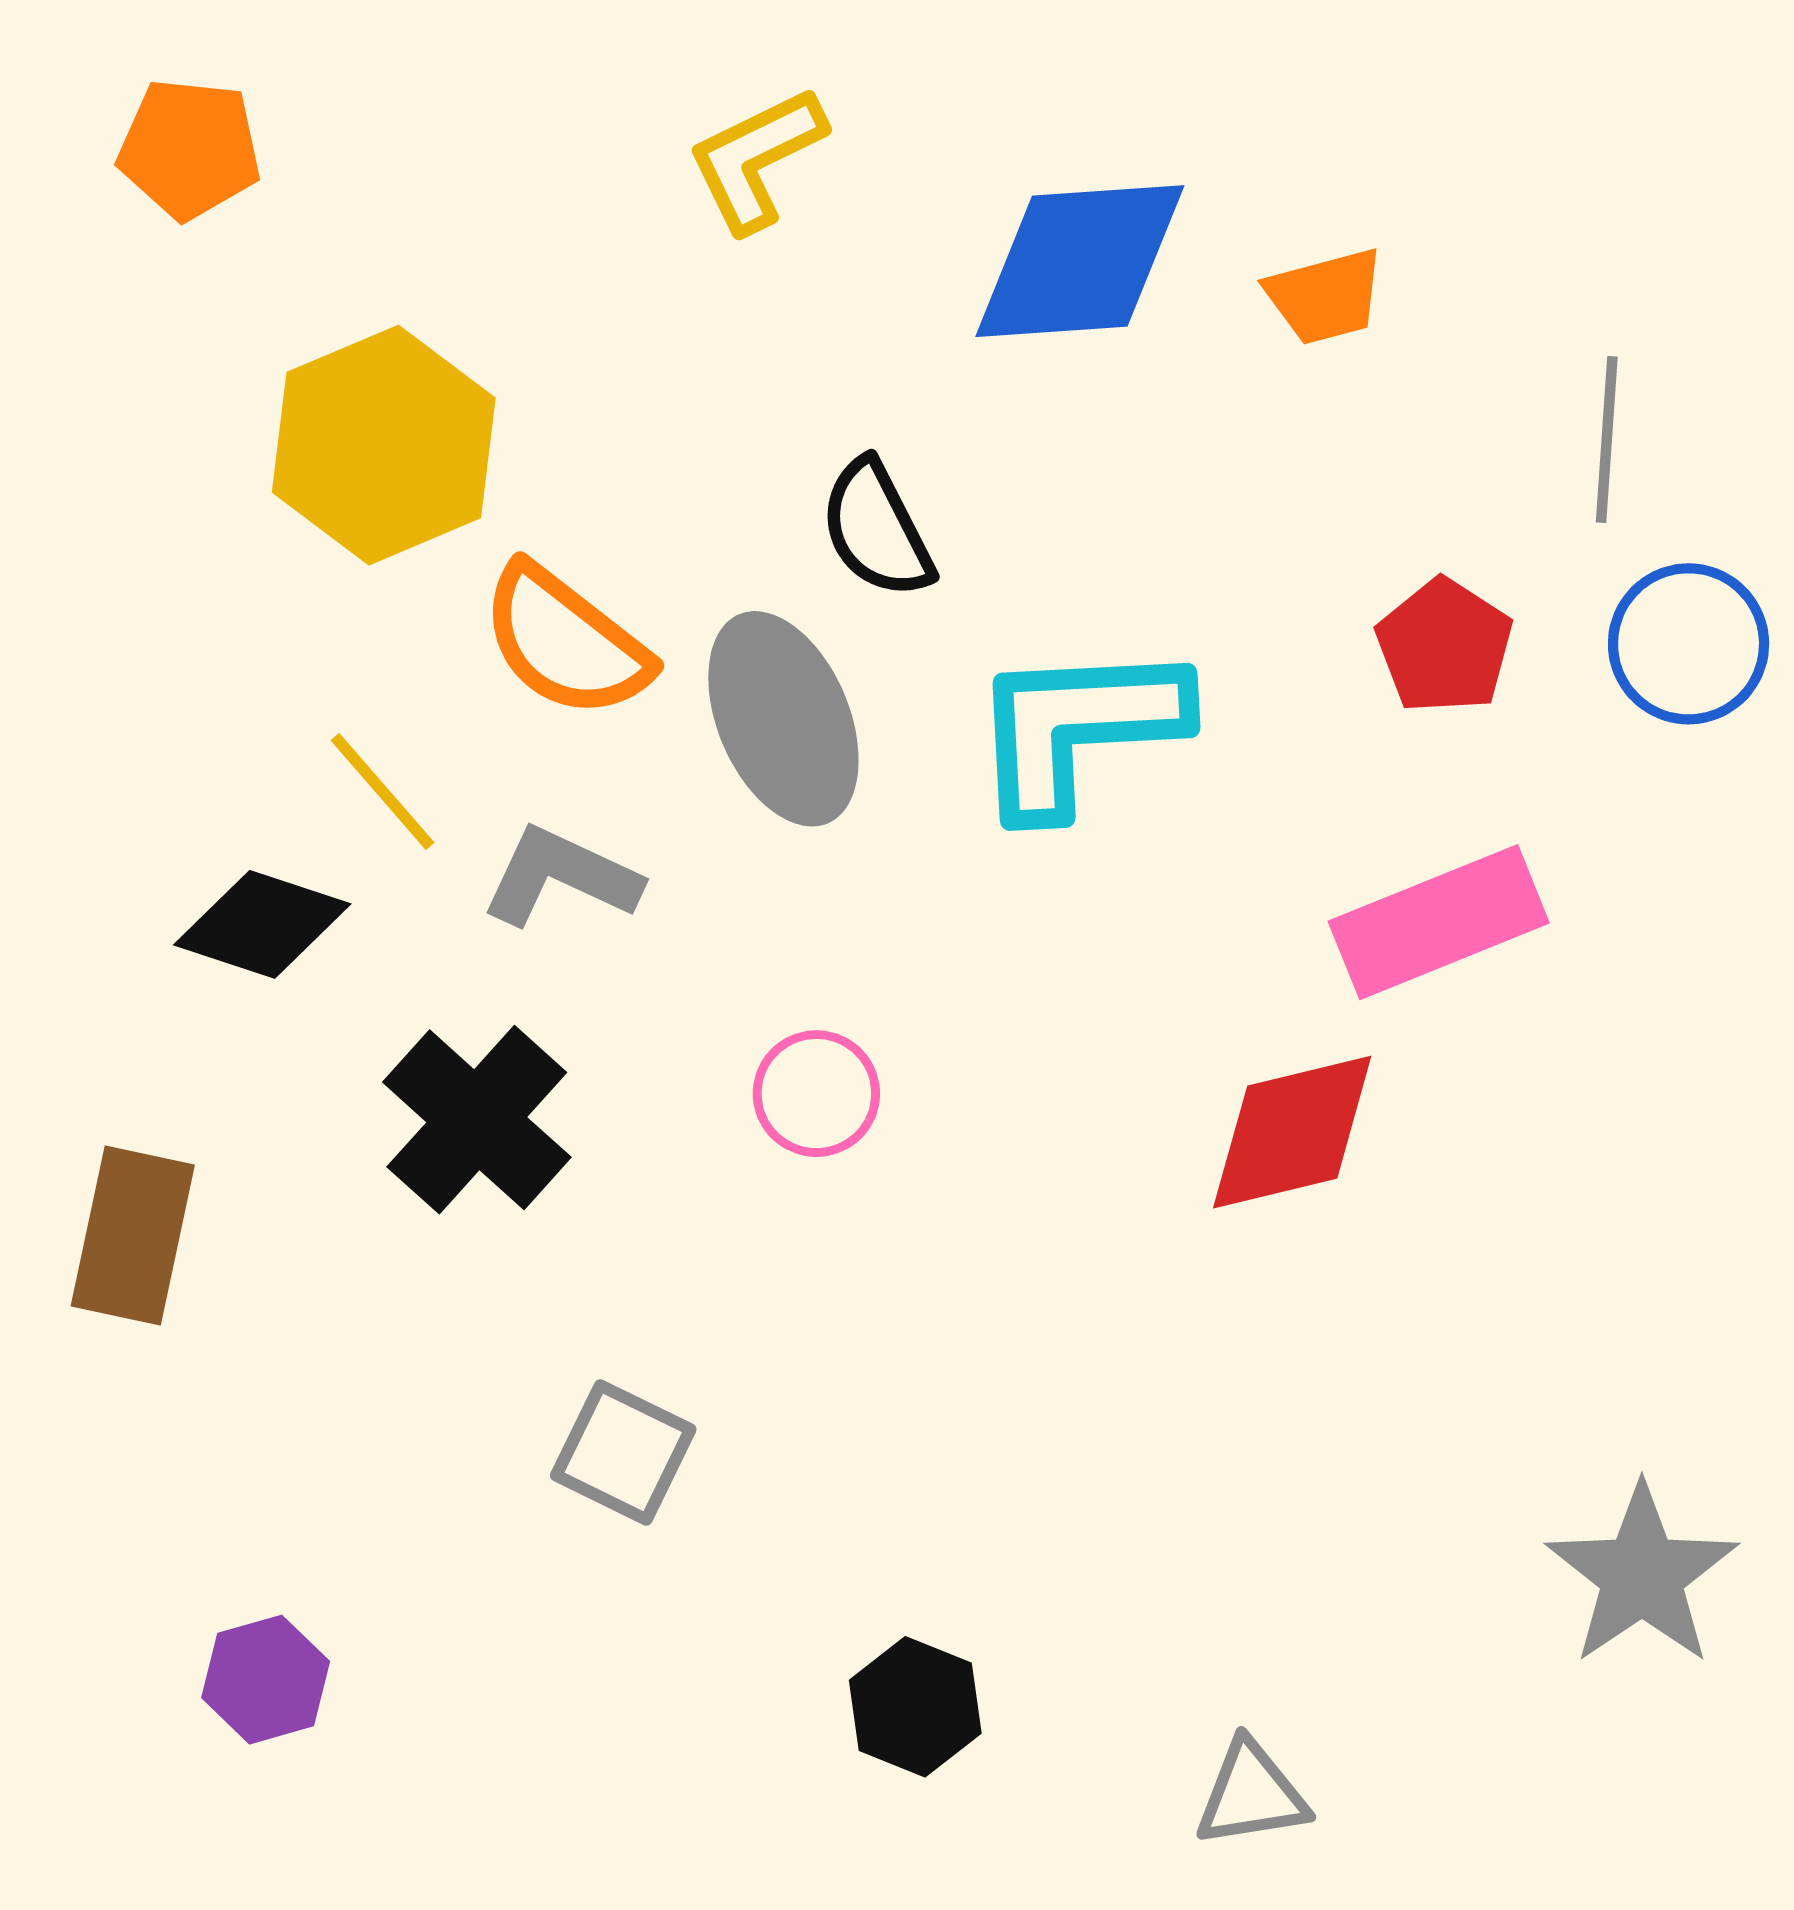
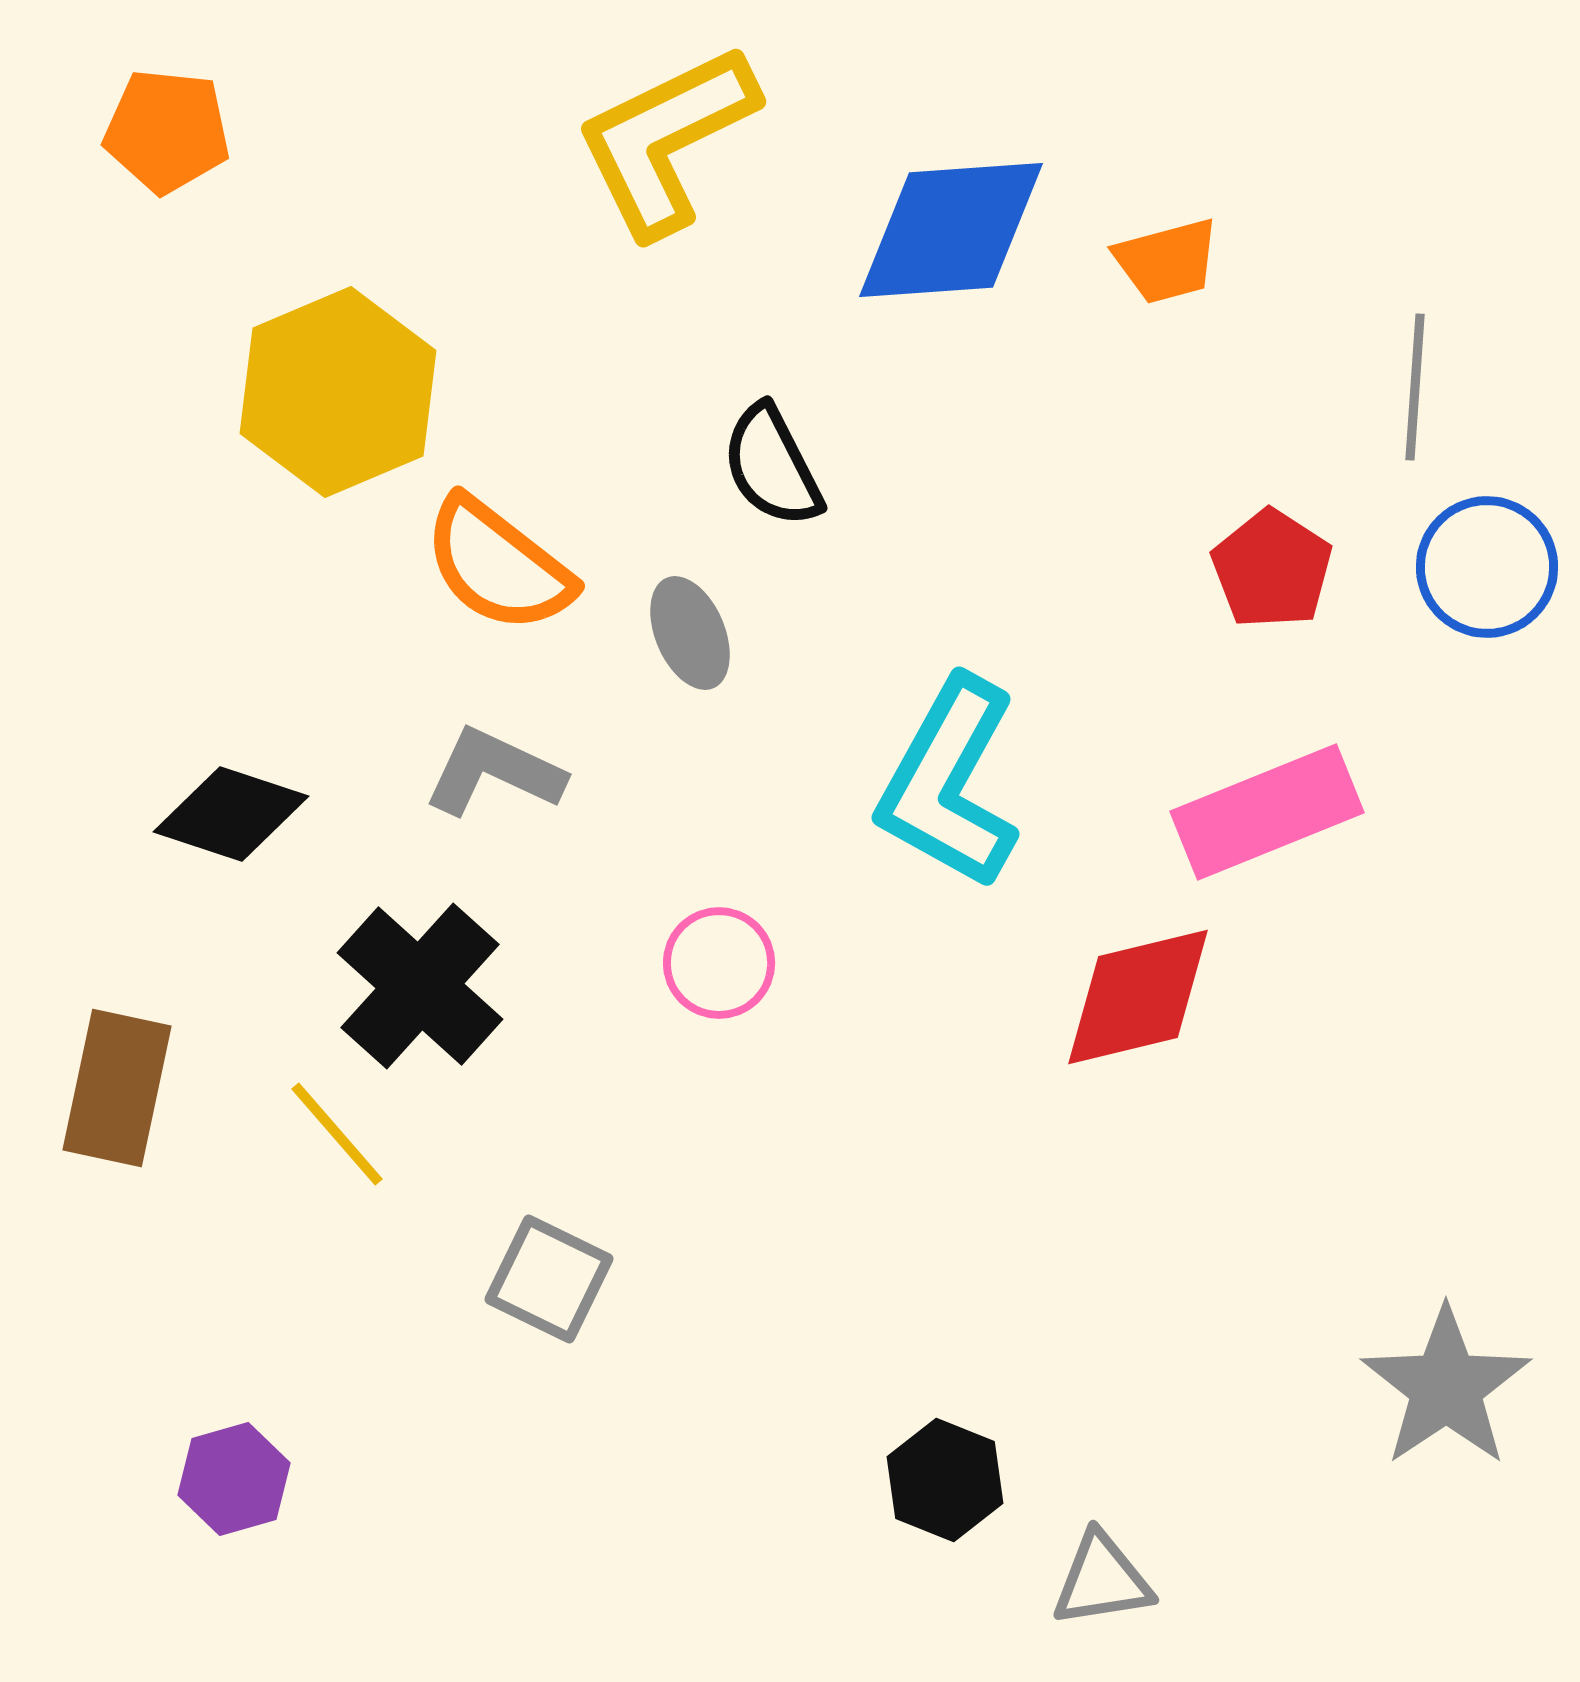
yellow L-shape: (756, 159) -> (666, 140), size x1.5
gray ellipse: (783, 719) -> (690, 633), size x0.6
cyan L-shape: (1078, 728) -> (949, 783), moved, turned -58
yellow line: (383, 791) -> (337, 1134), moved
black hexagon: (915, 1707) -> (945, 1480), moved

